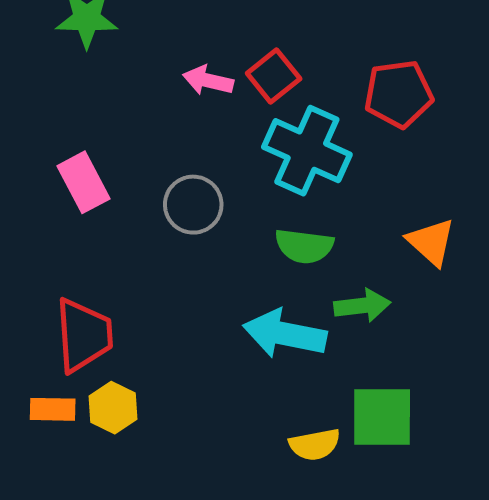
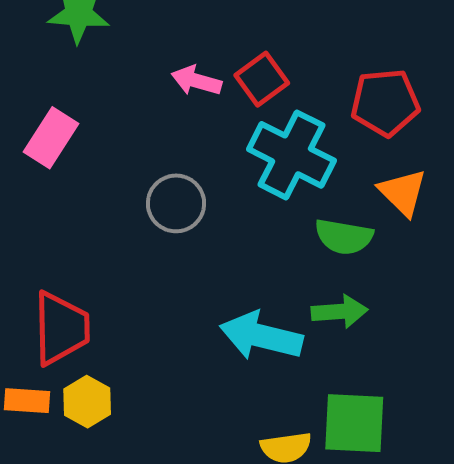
pink rectangle: (83, 182) -> (51, 138), moved, turned 58
orange triangle: (431, 242) -> (403, 192), moved
green semicircle: (304, 246) -> (344, 237), moved

